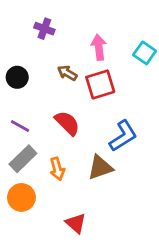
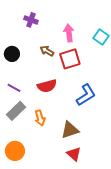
red semicircle: (67, 123) -> (47, 86), turned 120
brown triangle: (100, 167) -> (70, 130), moved
orange circle: (21, 197) -> (15, 151), moved
red triangle: (76, 223) -> (74, 154), moved

